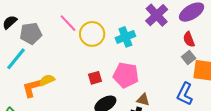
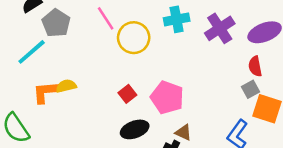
gray pentagon: (31, 33) -> (56, 23), turned 30
cyan cross: (125, 37) -> (177, 19), moved
red square: (95, 78) -> (127, 94), turned -32

